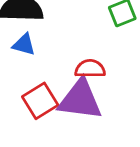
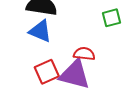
blue triangle: (24, 45) -> (40, 31), size x1.4

